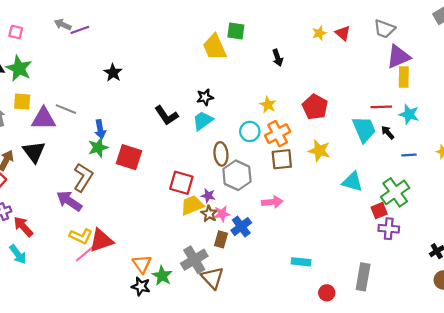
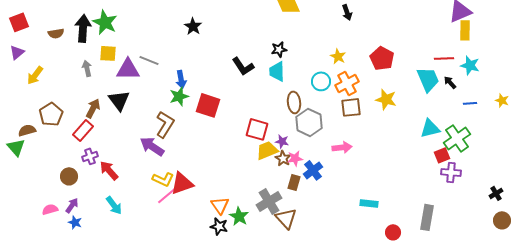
cyan trapezoid: (203, 121) -> (277, 71), turned -55
cyan triangle: (352, 182) -> (430, 128), moved, turned -30
cyan arrow: (18, 254) -> (114, 205), moved

